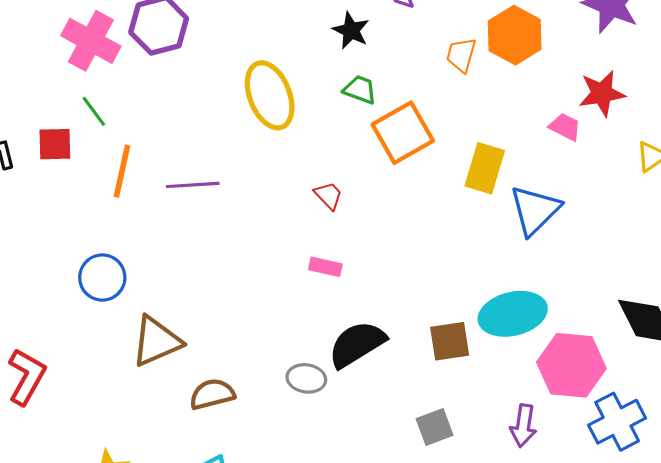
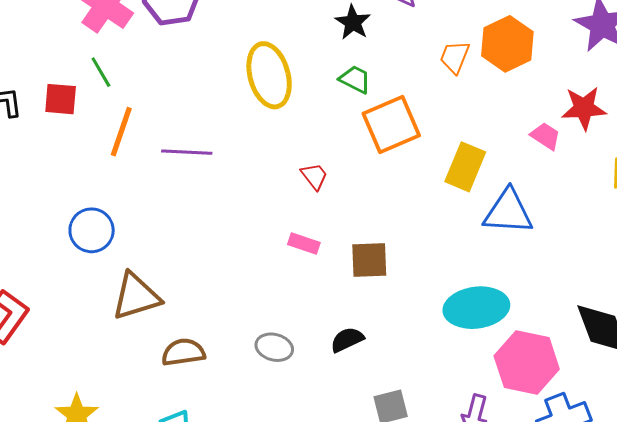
blue triangle: (535, 210) -> (508, 212), turned 42
brown square: (450, 341) -> (369, 260), moved
black semicircle: (357, 344) -> (347, 340), moved, size x0.6

